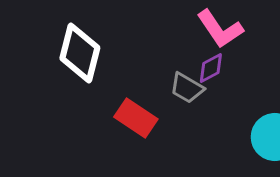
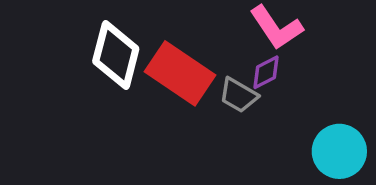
red rectangle: (136, 118) -> (180, 73), moved, size x1.4

